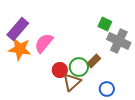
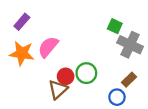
purple rectangle: (18, 29) -> (22, 22), moved, size x0.7
brown rectangle: (94, 61) -> (129, 80), moved
brown triangle: (72, 82) -> (58, 89), moved

